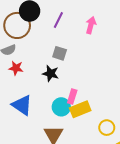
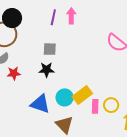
purple line: (58, 20) -> (53, 17), moved
pink rectangle: (72, 97) -> (95, 106), moved
blue triangle: (22, 105) -> (40, 104), moved

